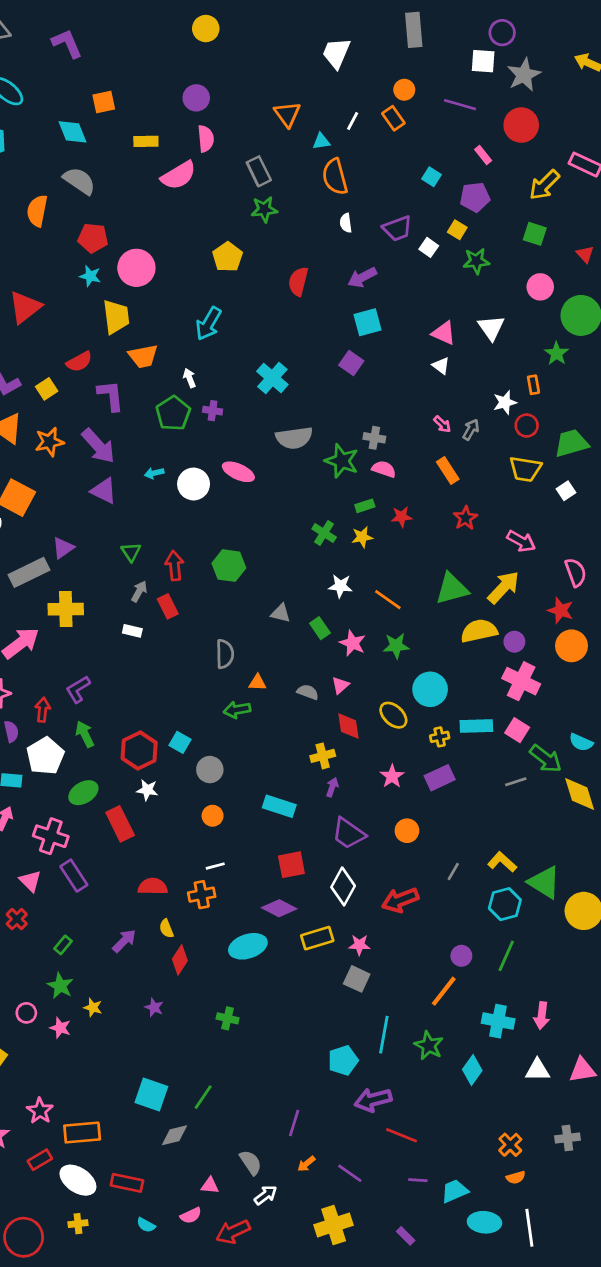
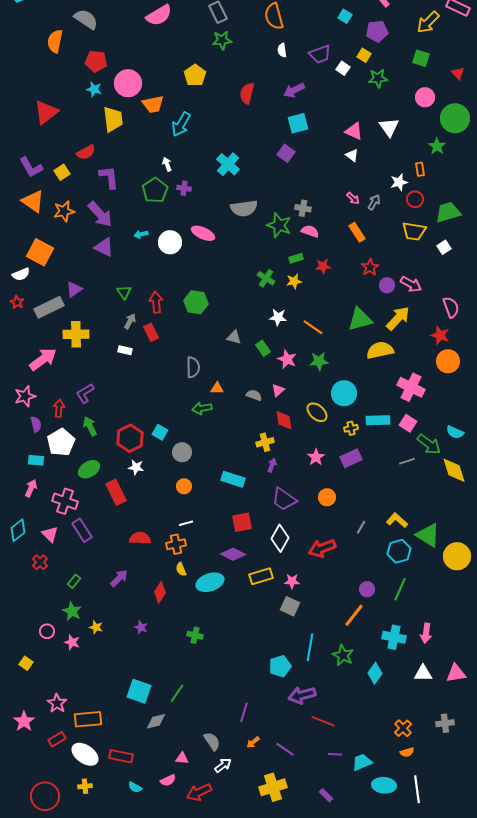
orange trapezoid: (143, 356) -> (153, 104), moved
purple circle: (514, 642) -> (387, 285), moved
yellow semicircle: (166, 929) -> (181, 569), moved

